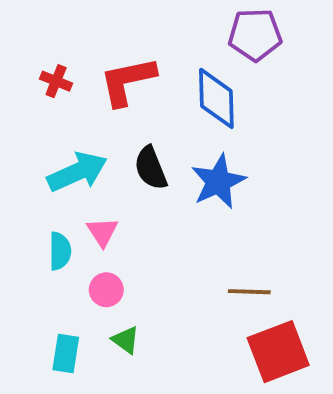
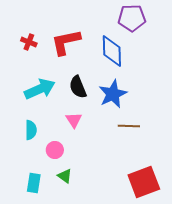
pink triangle: (102, 232) -> (74, 120), moved
brown line: (249, 292) -> (129, 126), moved

